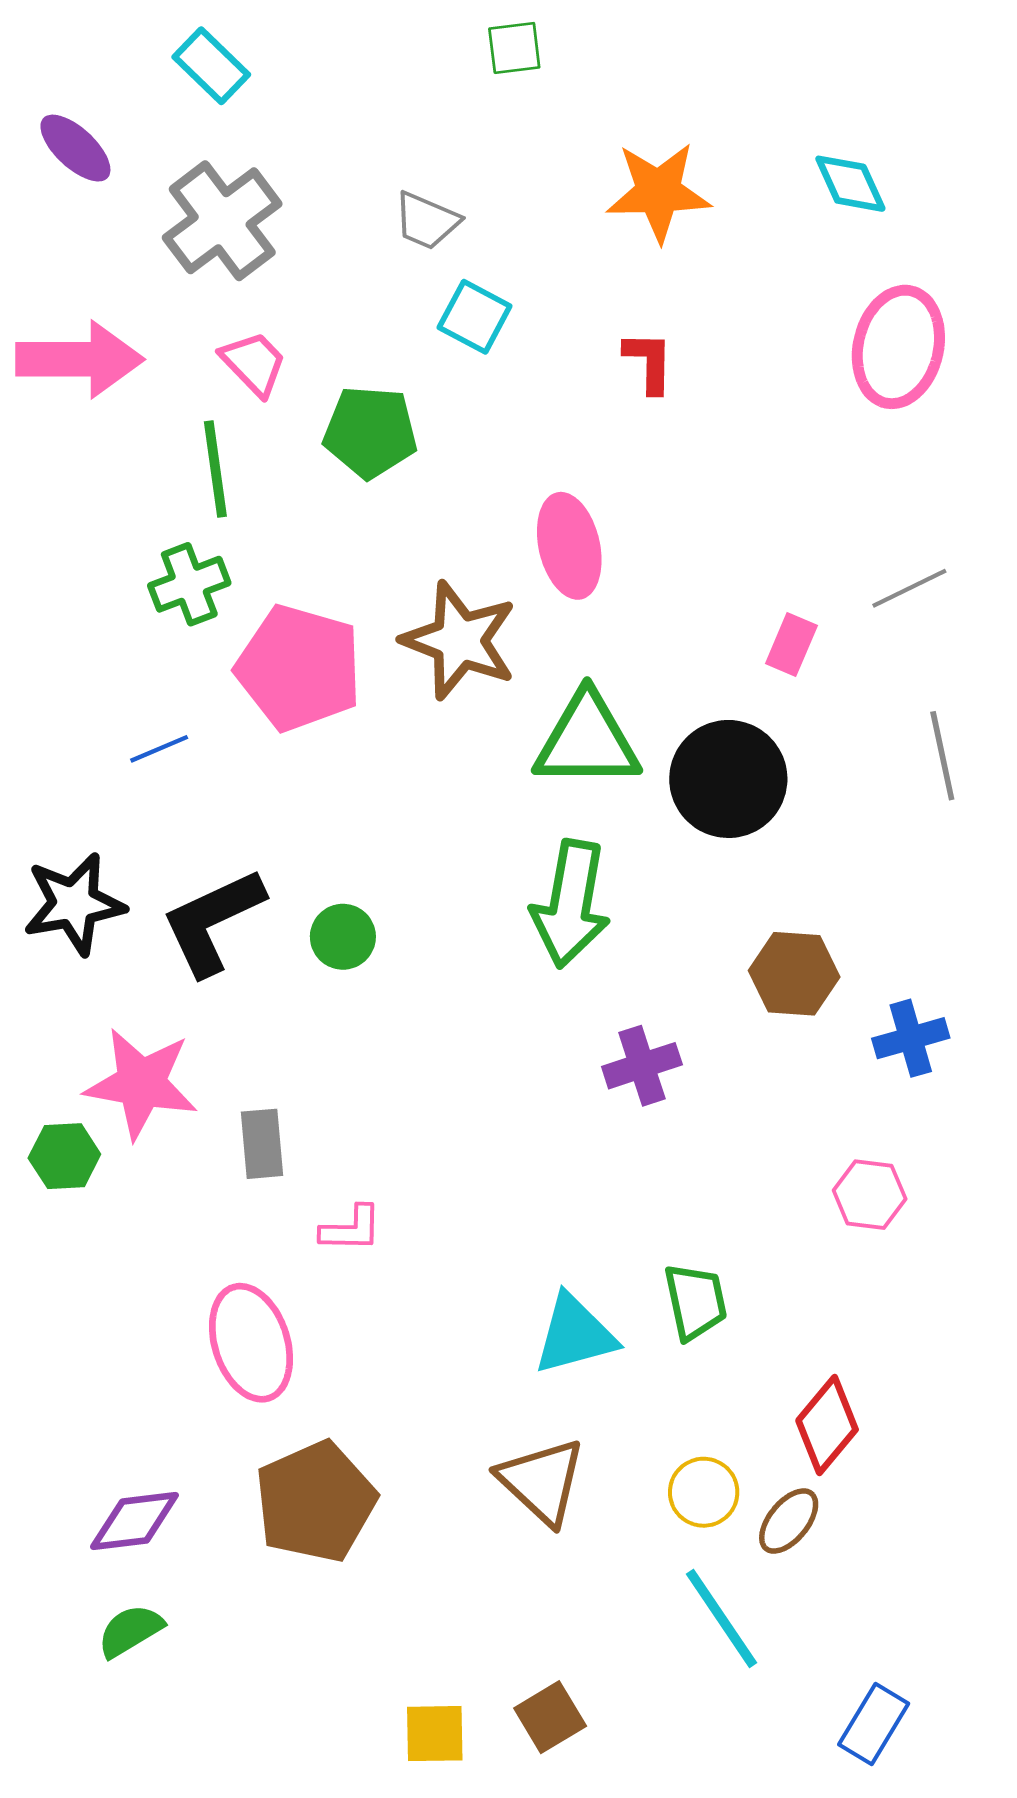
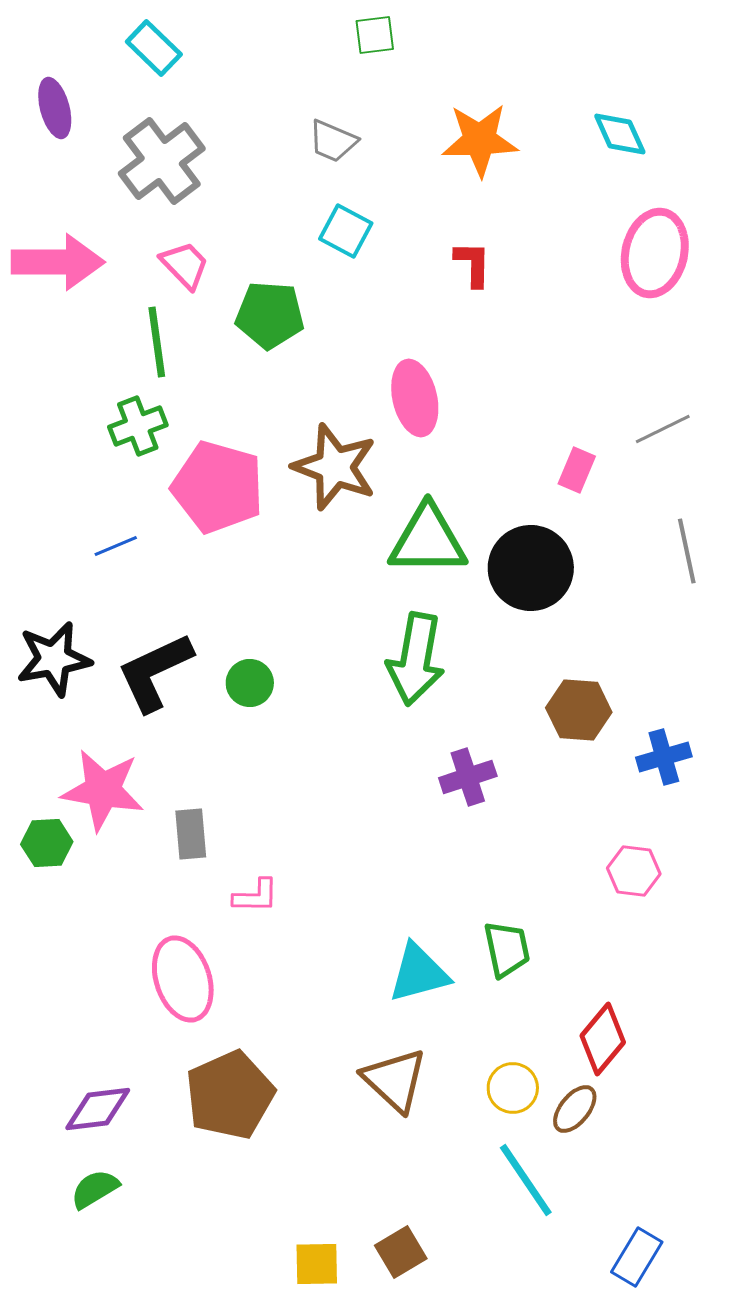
purple ellipse: (75, 148) -> (55, 108), turned 32
gray trapezoid: (427, 221) -> (333, 141), moved

